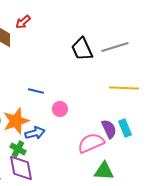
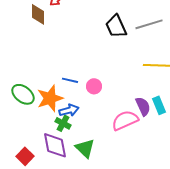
blue line: (36, 91) -> (70, 80), moved
green cross: (18, 149) -> (63, 123), moved
green triangle: (104, 171) -> (85, 148), moved, turned 40

